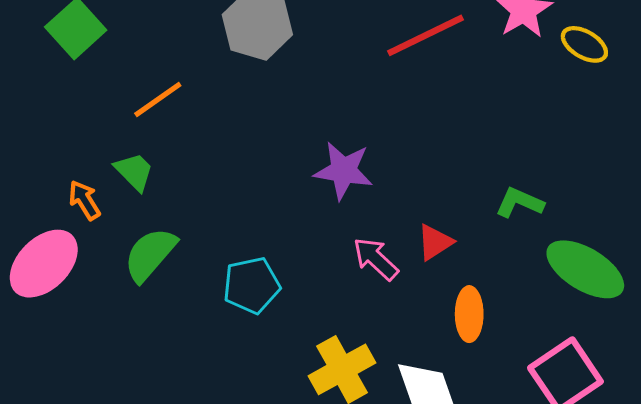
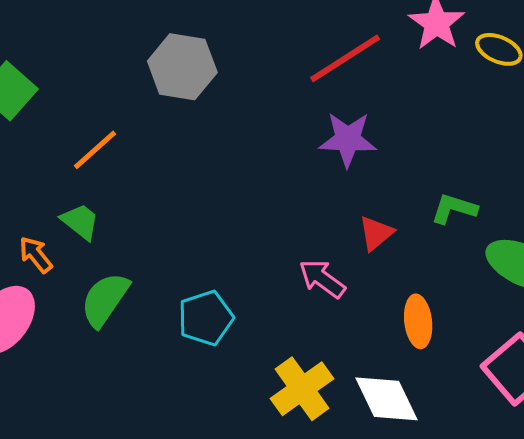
purple star: (343, 171) -> (348, 139), moved
red triangle: (435, 242) -> (376, 233), moved

